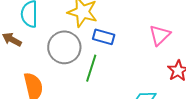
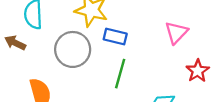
green line: (91, 68) -> (120, 74), moved

